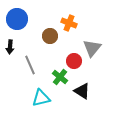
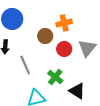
orange cross: (69, 23) -> (64, 23), turned -35
red circle: (74, 61) -> (64, 49), moved

